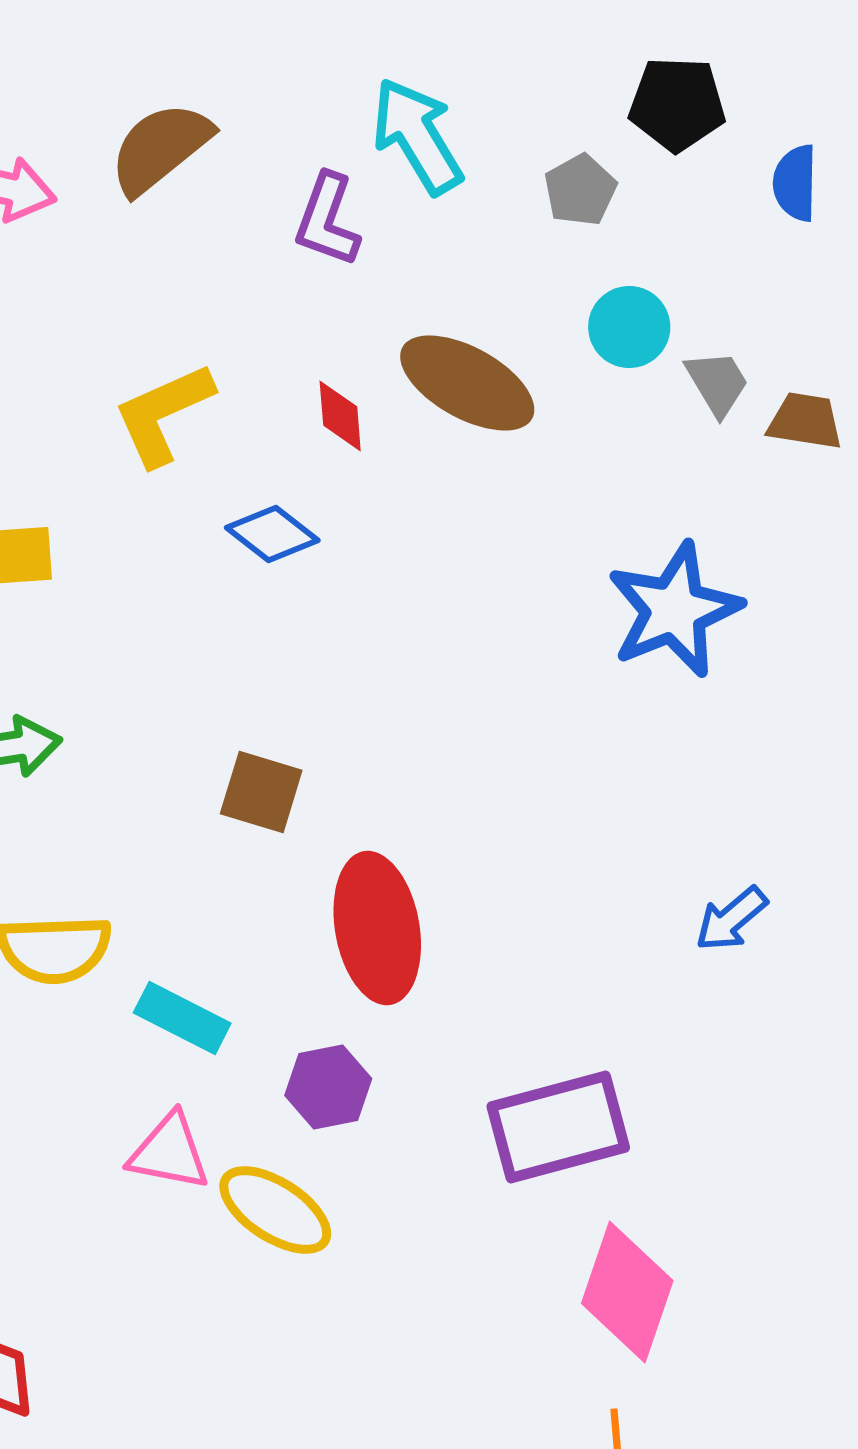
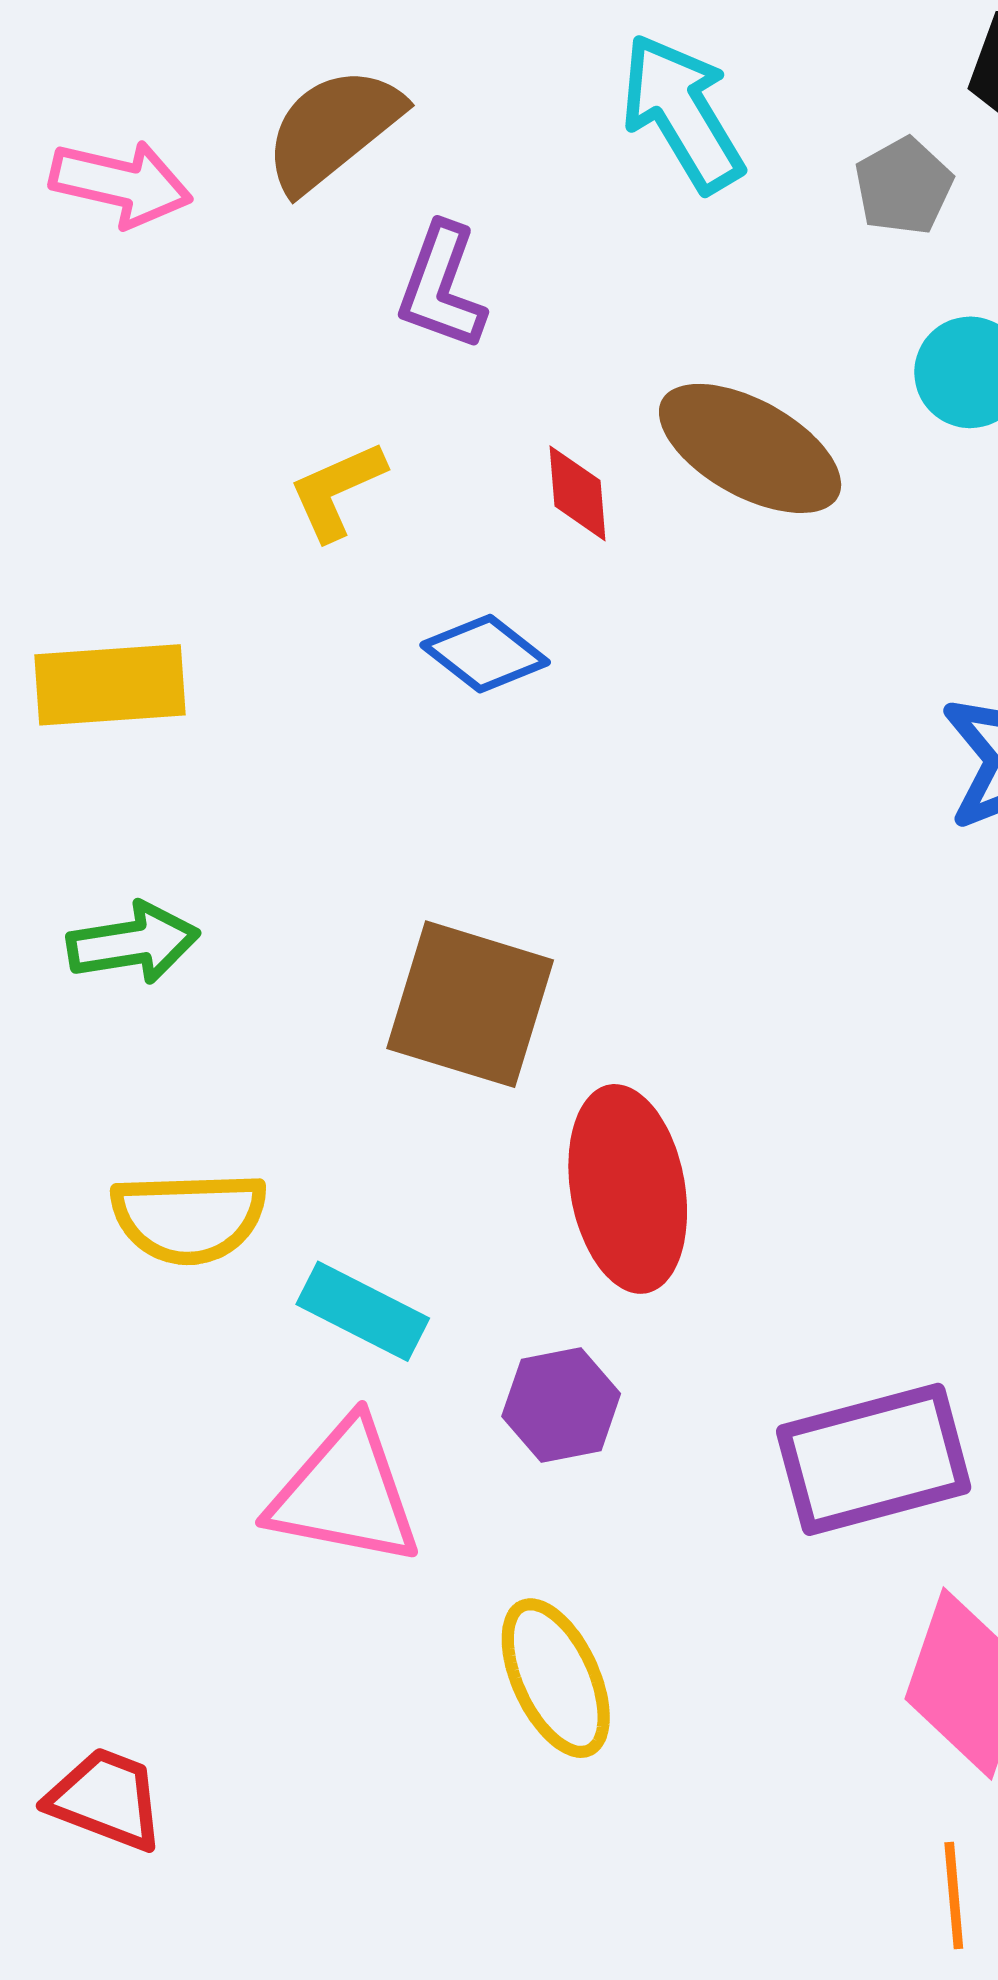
purple L-shape: (327, 220) -> (442, 287), moved
yellow L-shape: (163, 414) -> (337, 491), size x0.7
brown square: (261, 792) -> (470, 1004), size x1.5
pink triangle: (169, 1152) -> (345, 1493), size x1.4
yellow ellipse: (275, 1210) -> (556, 1678), moved, turned 32

